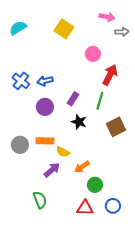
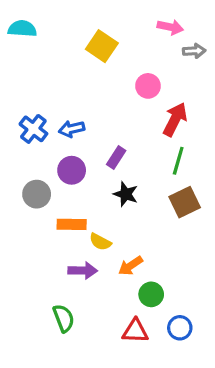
cyan semicircle: (18, 28) -> (22, 29), moved, turned 36
green line: (100, 101) -> (178, 161), moved
gray circle: (20, 145) -> (37, 194), moved
purple arrow: (52, 170) -> (83, 270), turned 42

